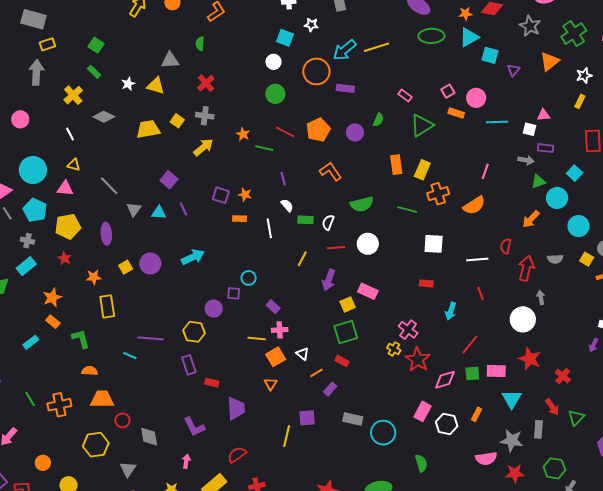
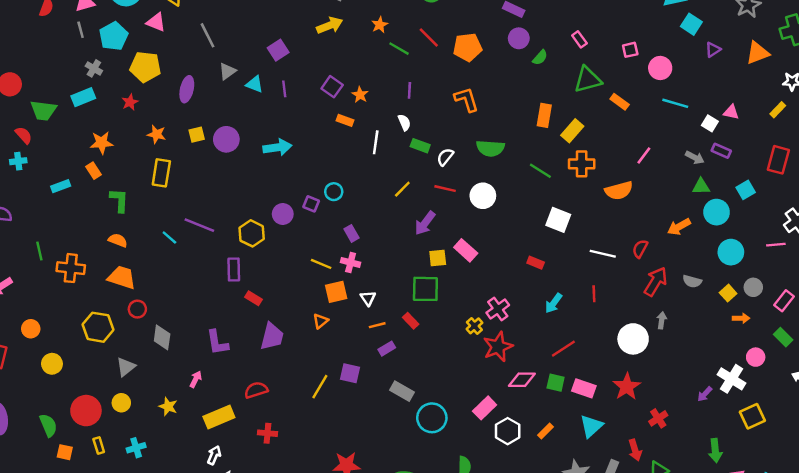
orange rectangle: (456, 113) -> (620, 102), moved
purple circle: (355, 132) -> (519, 38), moved

